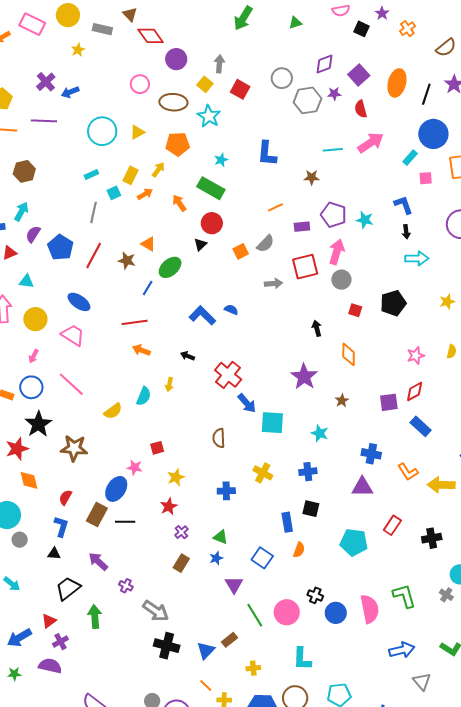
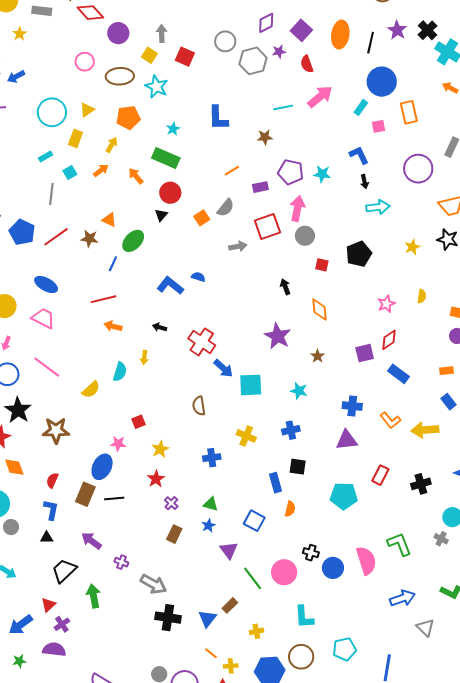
yellow rectangle: (130, 175) -> (75, 138), moved
red line: (94, 255) -> (56, 237), turned 32

